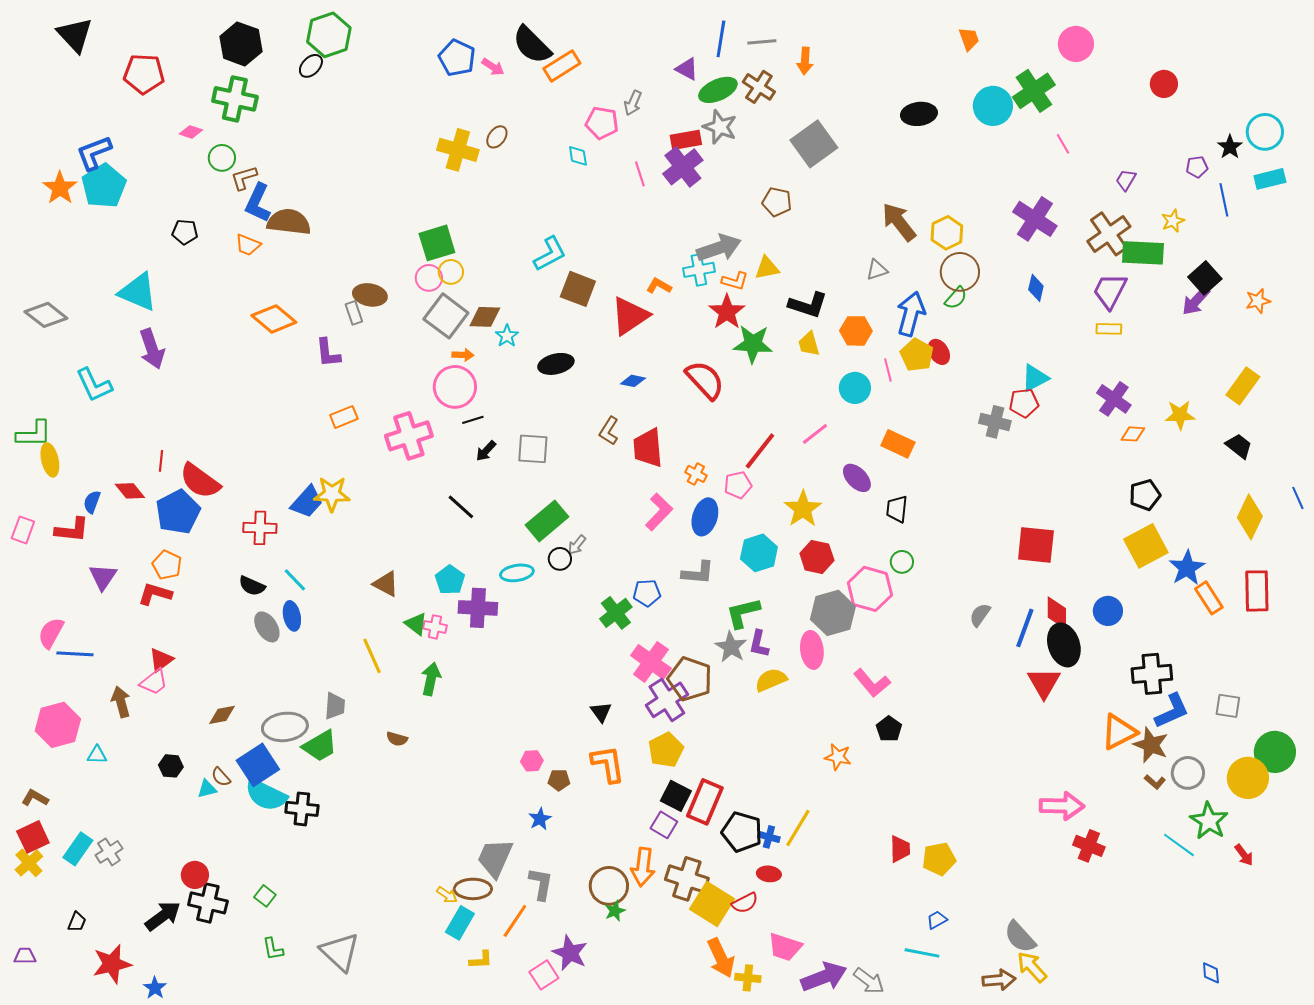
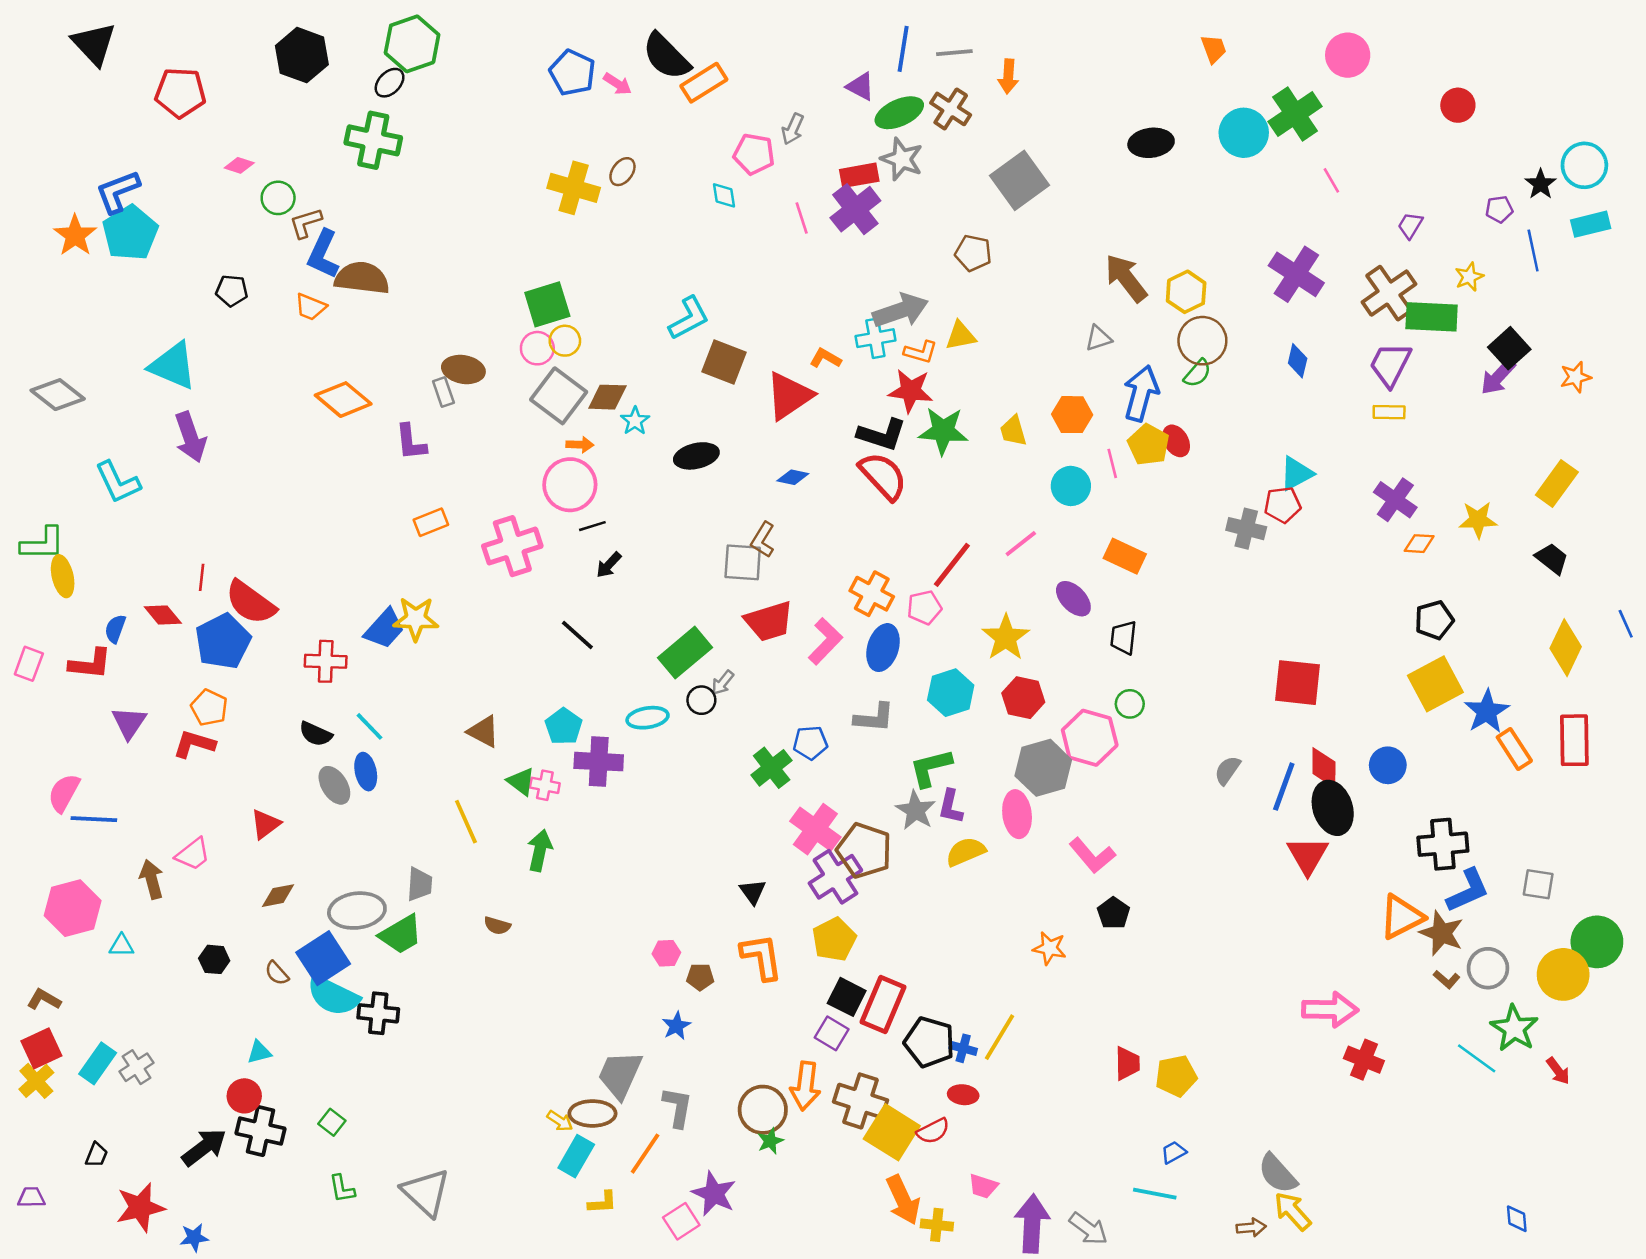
green cross: (235, 99) -> (373, 140), moved
black L-shape: (808, 305) -> (882, 435), moved
red star: (727, 312) -> (911, 391), turned -30
red trapezoid: (648, 448) -> (769, 621), moved, turned -102
gray square: (533, 449) -> (743, 562), moved
orange cross: (696, 474) -> (872, 594), size x1.6
red triangle: (161, 660) -> (266, 824), moved
cyan triangle: (207, 789) -> (259, 1052), moved
pink trapezoid: (785, 947) -> (983, 1186), size x0.7
purple arrow: (824, 977) -> (1032, 1224), turned -66
brown arrow: (999, 980) -> (1251, 1227), size x0.7
blue star: (155, 988) -> (194, 1237), turned 30

